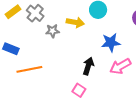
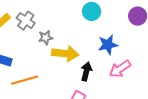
yellow arrow: (75, 22) -> (65, 53), moved, size x1.4

